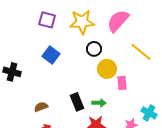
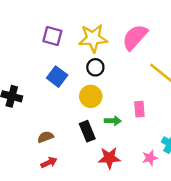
black circle: (94, 49) -> (95, 67), moved
yellow circle: (107, 69) -> (91, 96), moved
green arrow: (99, 103) -> (113, 121), moved

